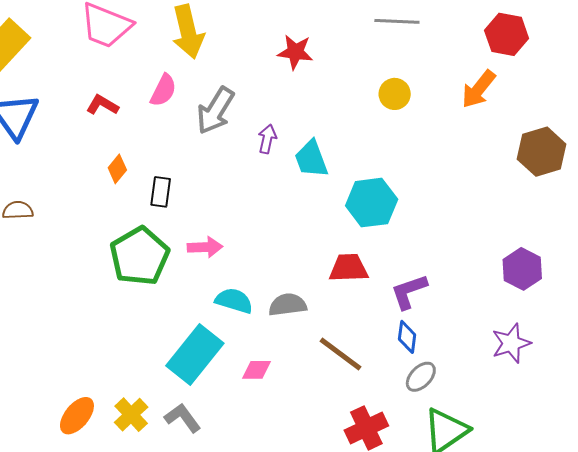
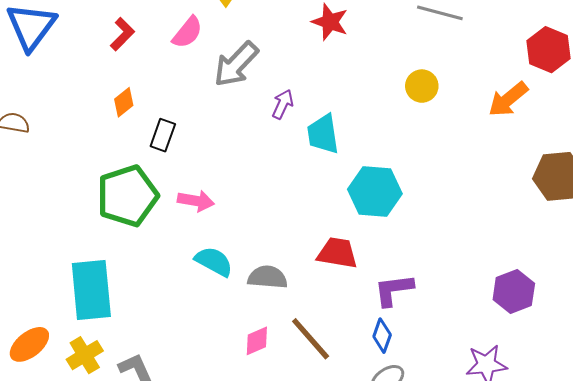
red L-shape: (102, 105) -> (122, 34), turned 92
cyan rectangle: (195, 355) -> (91, 290), moved, turned -56
pink diamond: (257, 370) -> (257, 341), moved, turned -36

